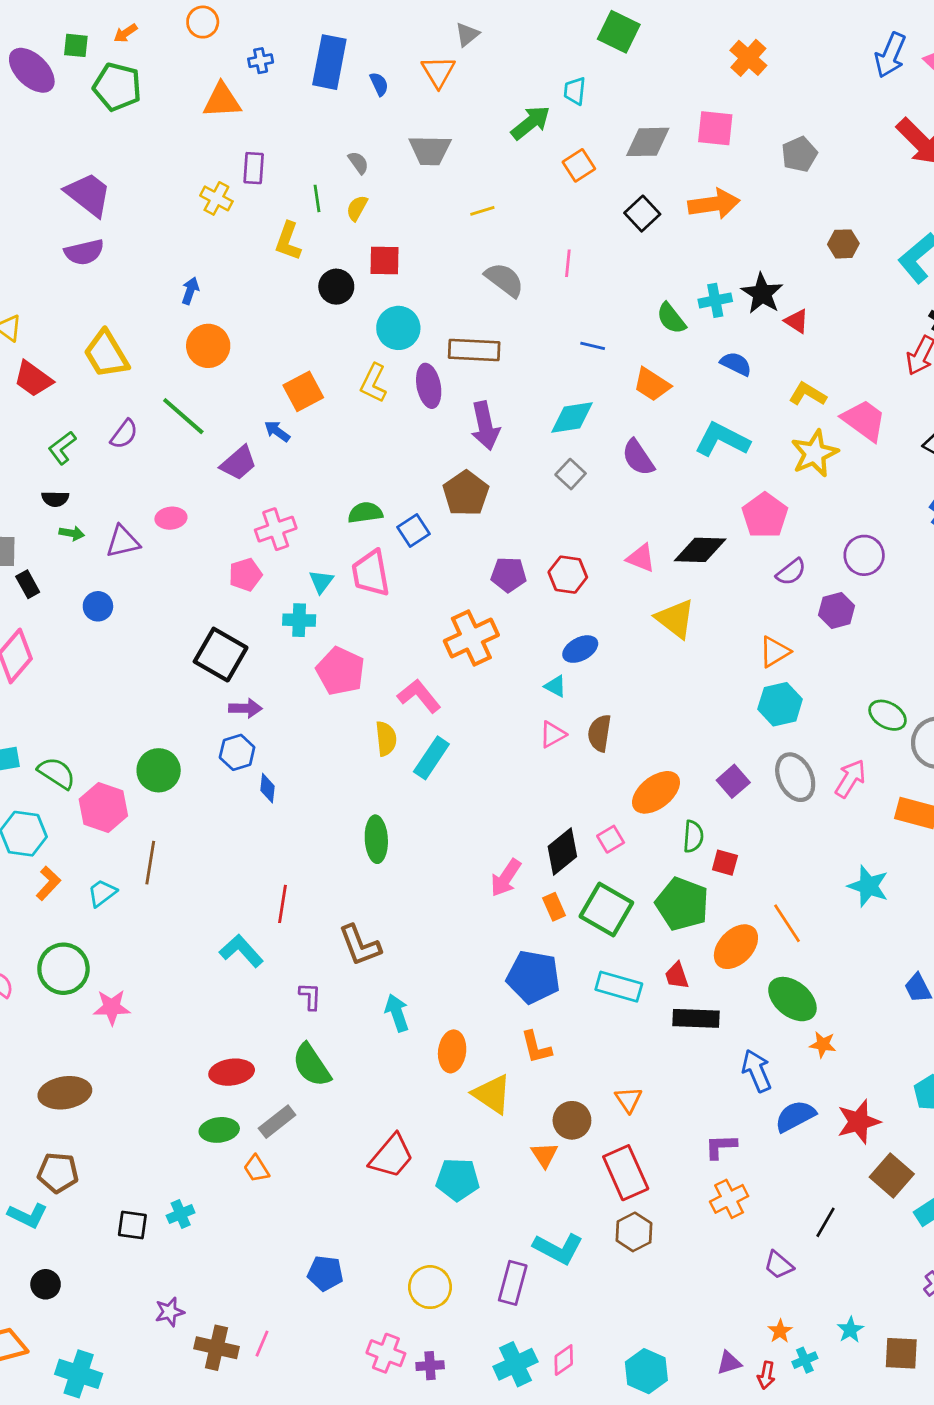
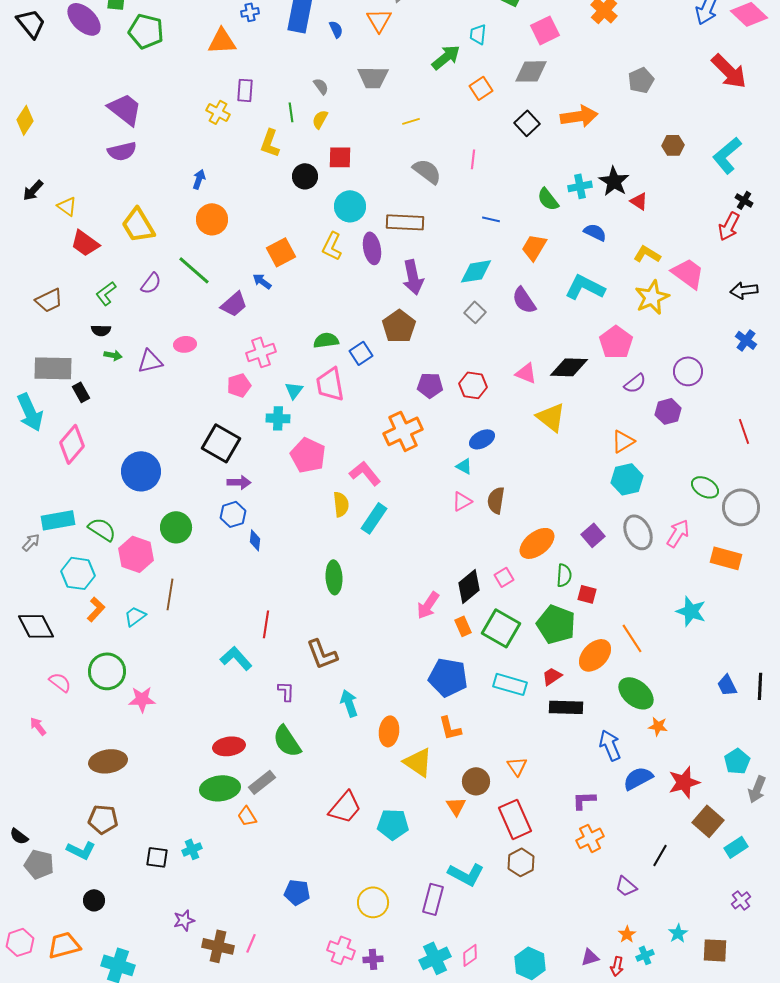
pink square: (715, 128) -> (545, 30), moved, turned -32
orange trapezoid: (652, 384) -> (534, 247), turned 88
blue circle: (98, 606) -> (141, 471), moved, size x1.8
red trapezoid: (677, 976) -> (552, 676), turned 75
green ellipse: (219, 1130) -> (220, 788), size x1.4

